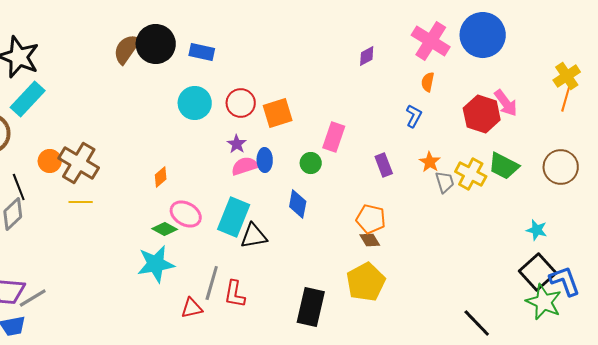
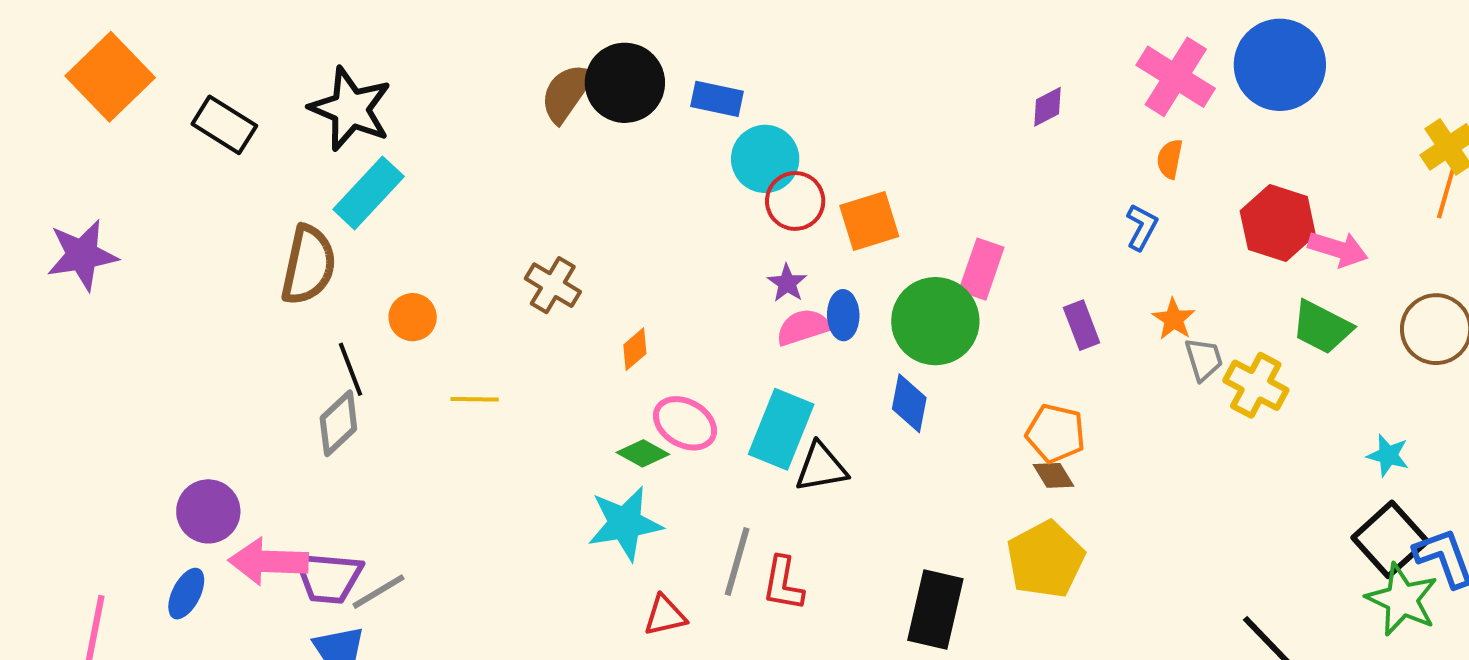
cyan circle: (195, 103) -> (765, 159), moved
pink arrow: (506, 103) -> (1338, 249), moved, turned -36
brown cross: (79, 163) -> (553, 285), moved, size x0.7
green circle: (311, 163) -> (935, 321), size x2.0
yellow cross: (471, 174) -> (1256, 385), moved
red triangle: (192, 308) -> (665, 616), moved

